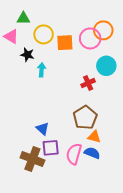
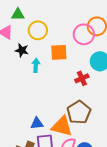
orange square: (65, 43) -> (59, 52), moved
blue triangle: (43, 129) -> (37, 123), turned -48
orange triangle: (94, 137) -> (62, 126), moved, size x1.6

